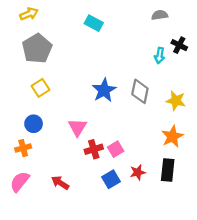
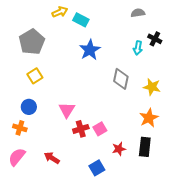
yellow arrow: (29, 14) -> (60, 12), moved
blue star: (104, 90) -> (90, 50), moved
orange cross: (23, 148) -> (20, 128), turned 32
blue square: (111, 179) -> (97, 168), moved

